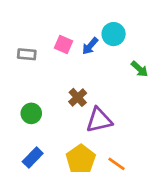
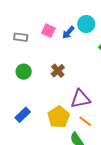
green circle: (31, 113) -> (24, 72), moved
purple triangle: (99, 120) -> (80, 99), moved

